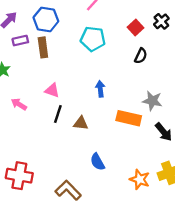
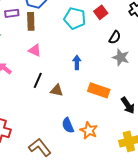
red square: (136, 28) -> (101, 12), moved
pink triangle: (52, 90) -> (35, 50), moved
gray star: (152, 101) -> (121, 57), moved
orange star: (140, 179) -> (89, 130), moved

